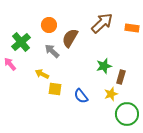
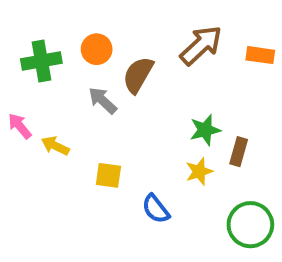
green cross: (21, 42) -> (41, 61), moved, turned 30
yellow arrow: (42, 74) -> (55, 146), moved
yellow star: (111, 94) -> (199, 171), moved
blue semicircle: (81, 96) -> (156, 209), moved

